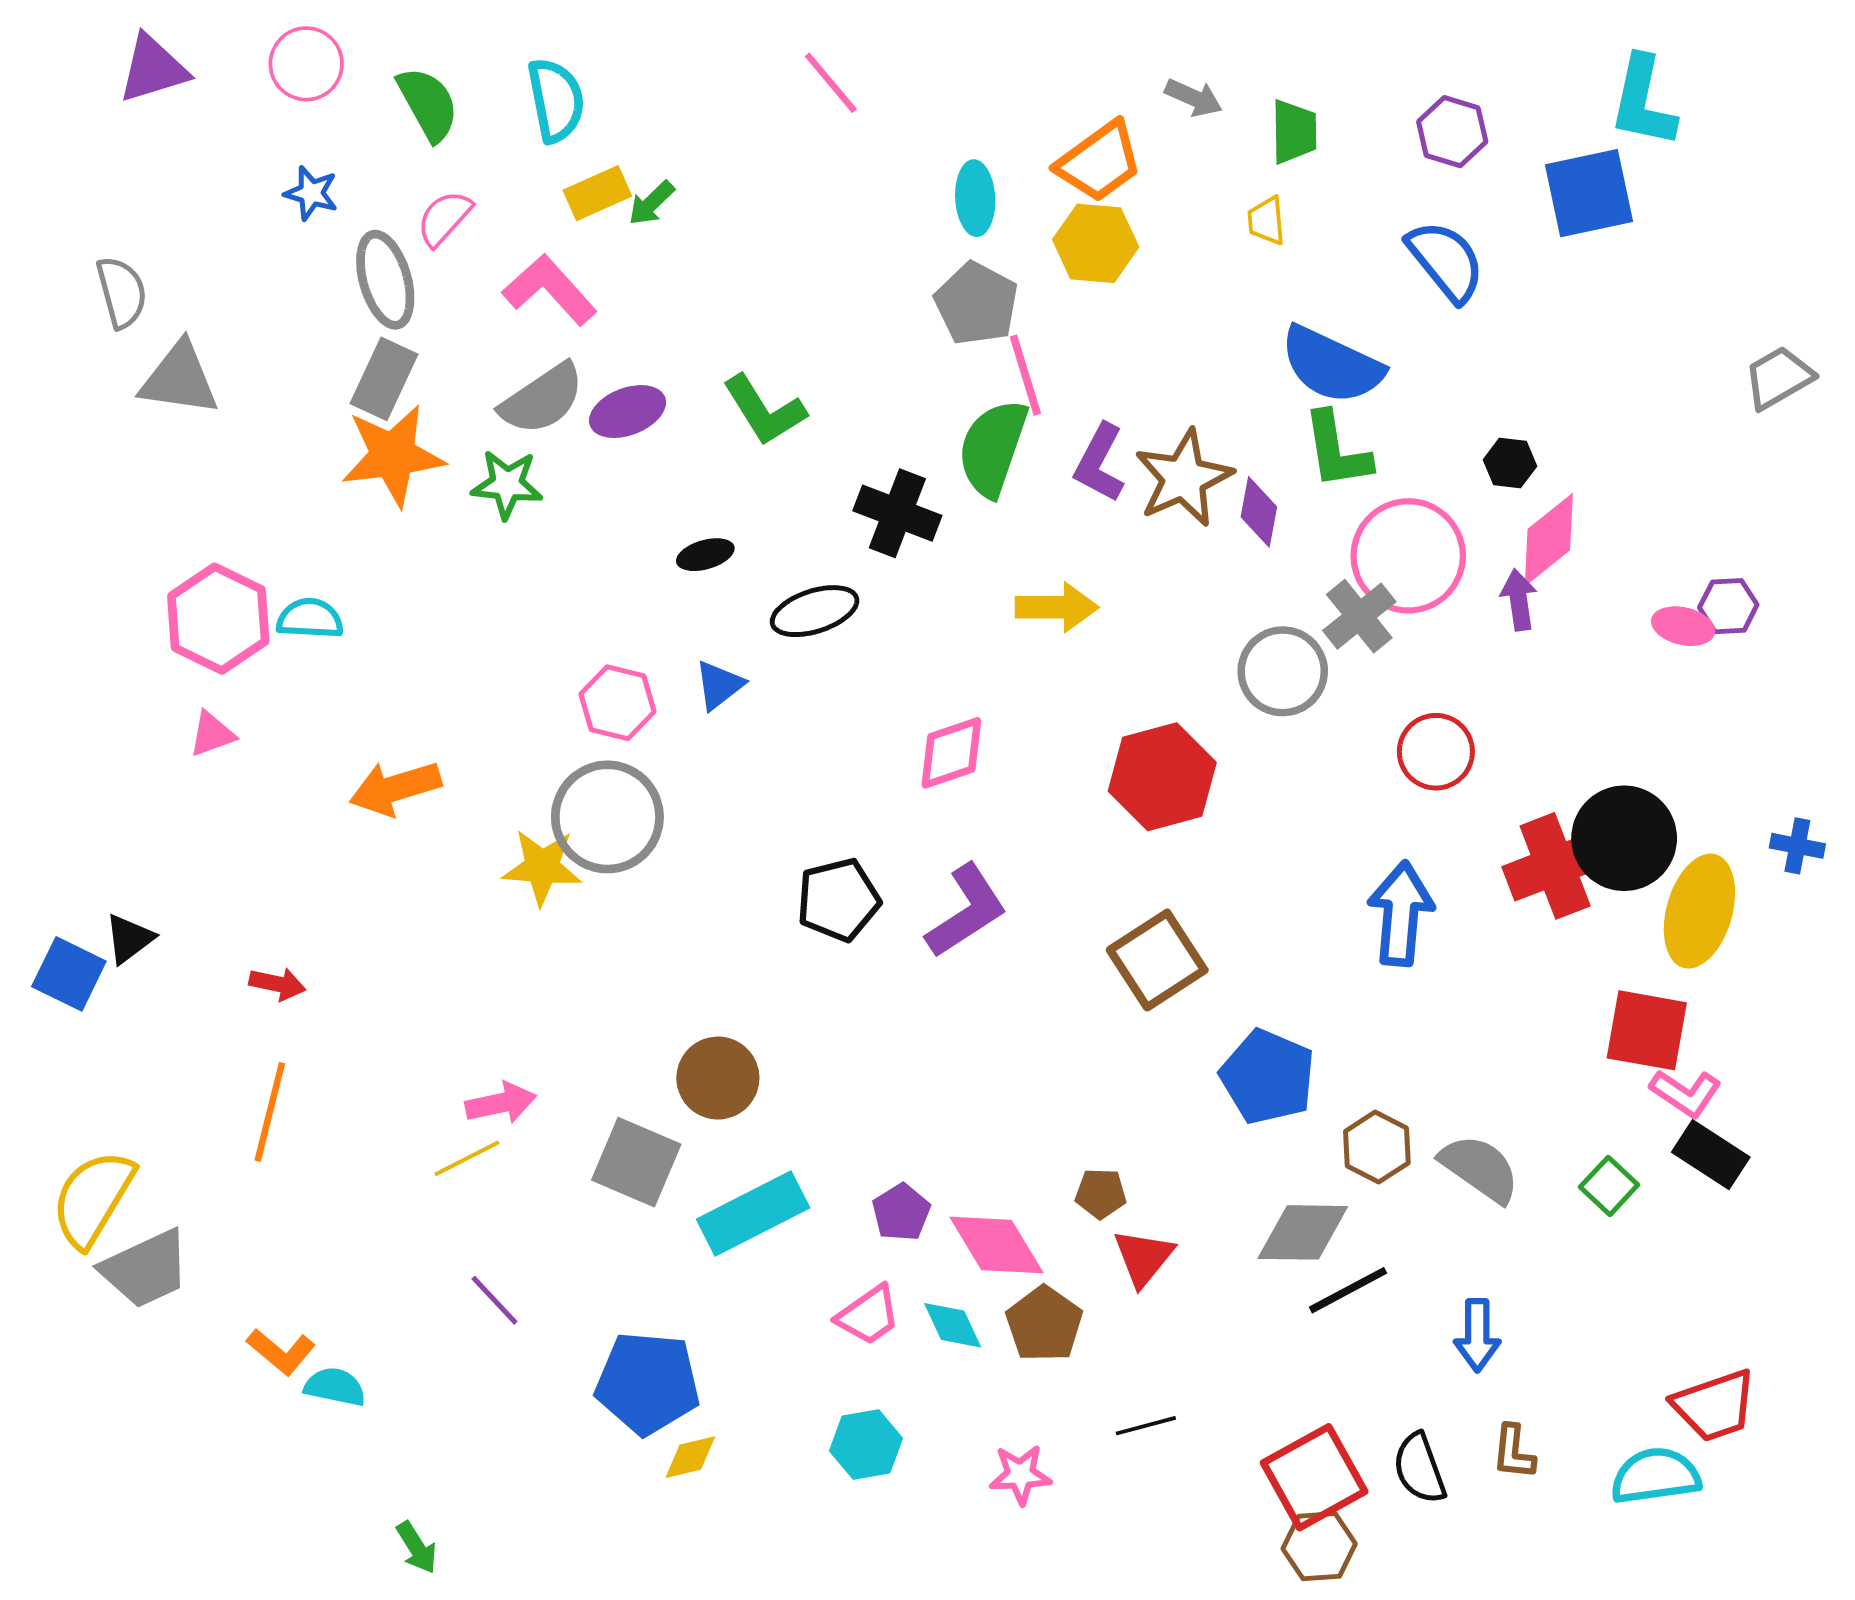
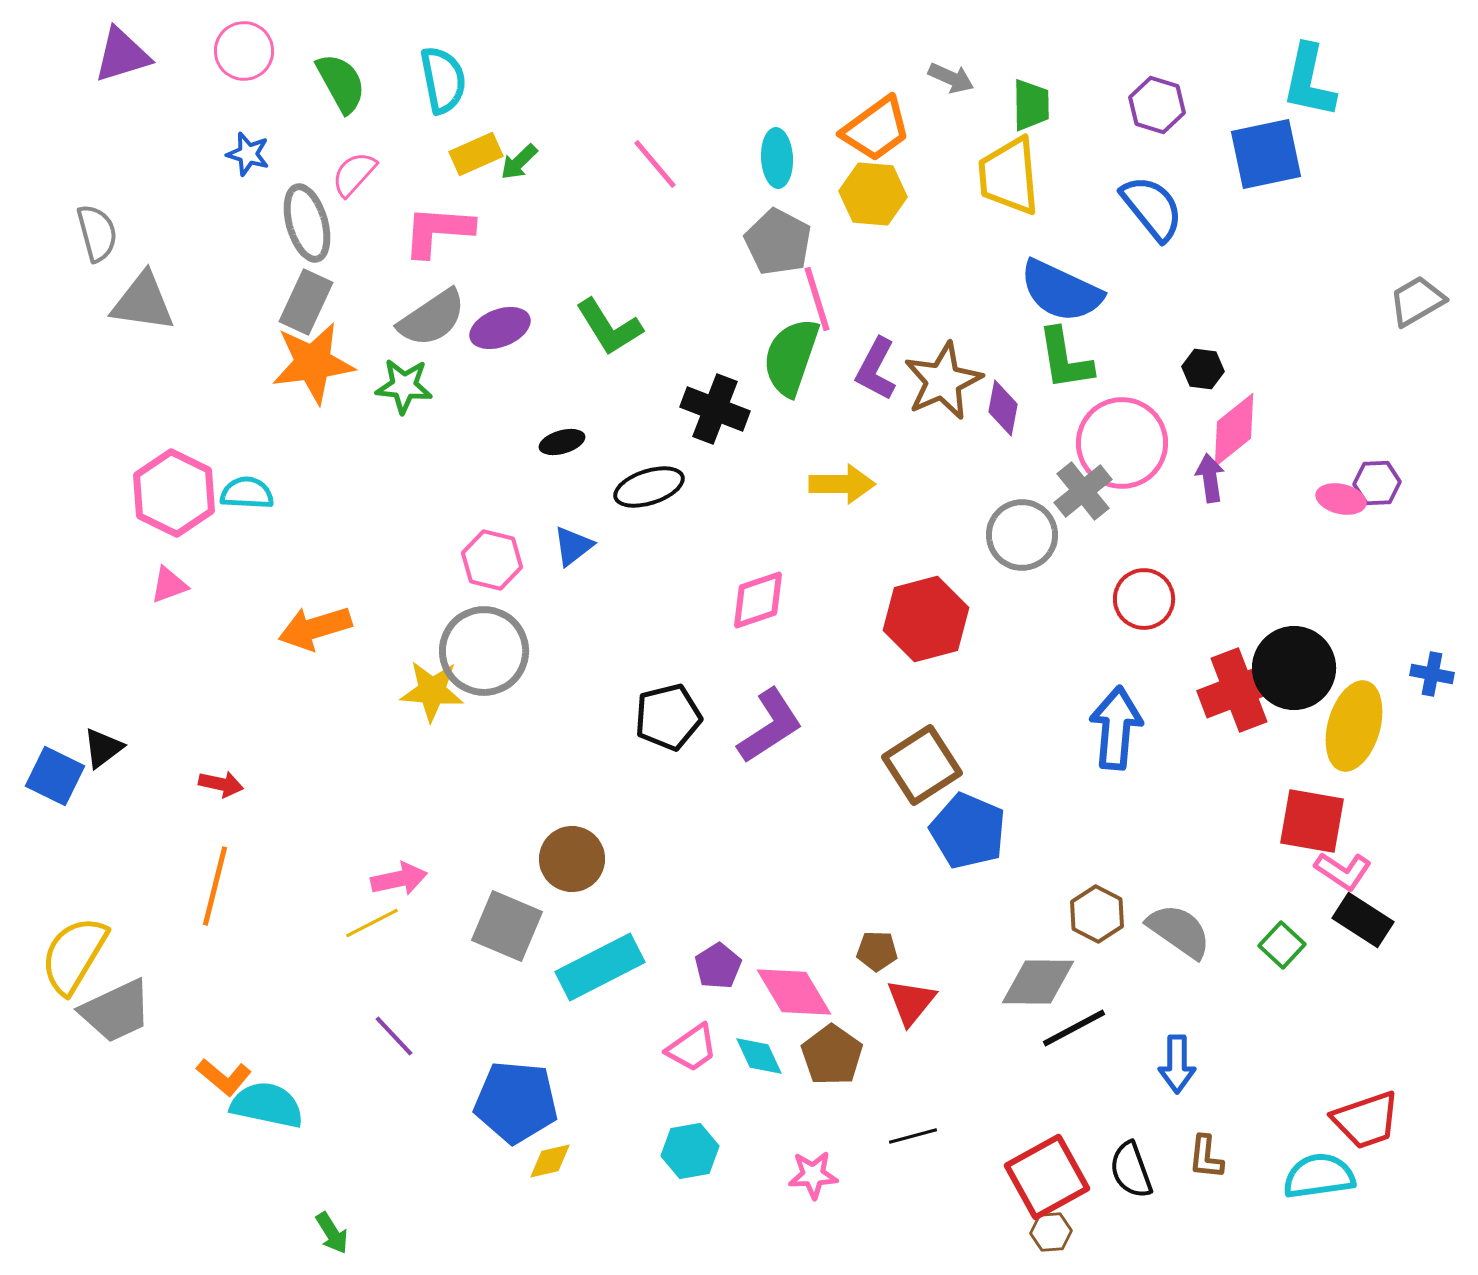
pink line: (831, 83) -> (655, 164), moved
yellow trapezoid: (1266, 221) -> (1009, 176), size x2.0
pink L-shape: (550, 290) -> (438, 231), turned -44
blue pentagon: (1268, 1077) -> (968, 831), moved
cyan semicircle: (335, 1387) -> (267, 1105), size x1.5
brown hexagon: (1319, 1546) -> (1051, 1232), size x0.7

